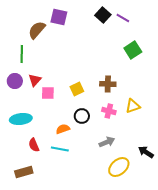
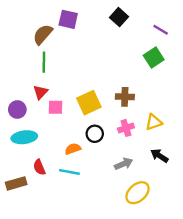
purple line: (123, 18) -> (161, 30), moved
green line: (22, 54) -> (44, 62), moved
purple circle: (15, 81) -> (17, 110), moved
yellow square: (77, 89) -> (89, 103), size x1.5
pink cross: (109, 111) -> (126, 128), turned -32
black arrow: (146, 152) -> (159, 156), moved
brown rectangle: (24, 172) -> (16, 183), moved

